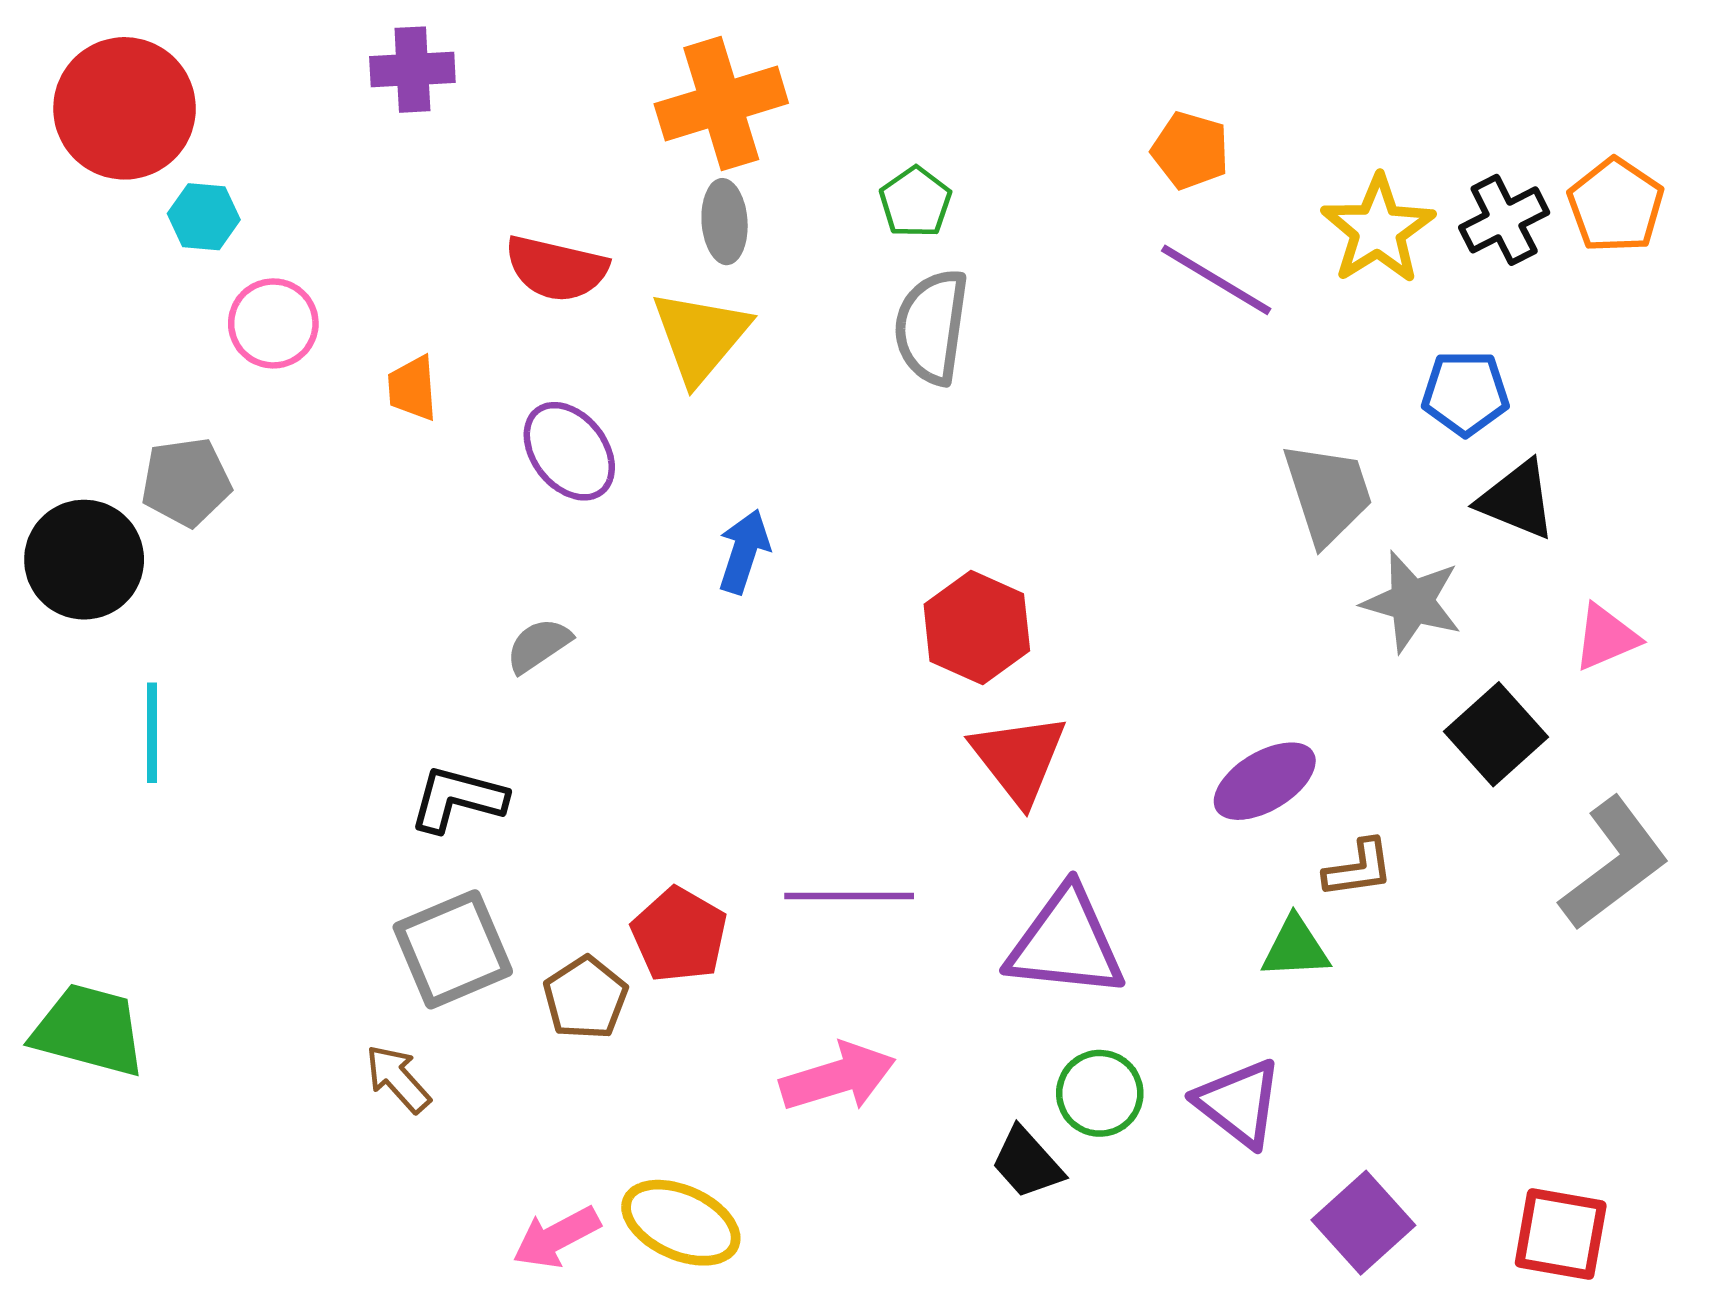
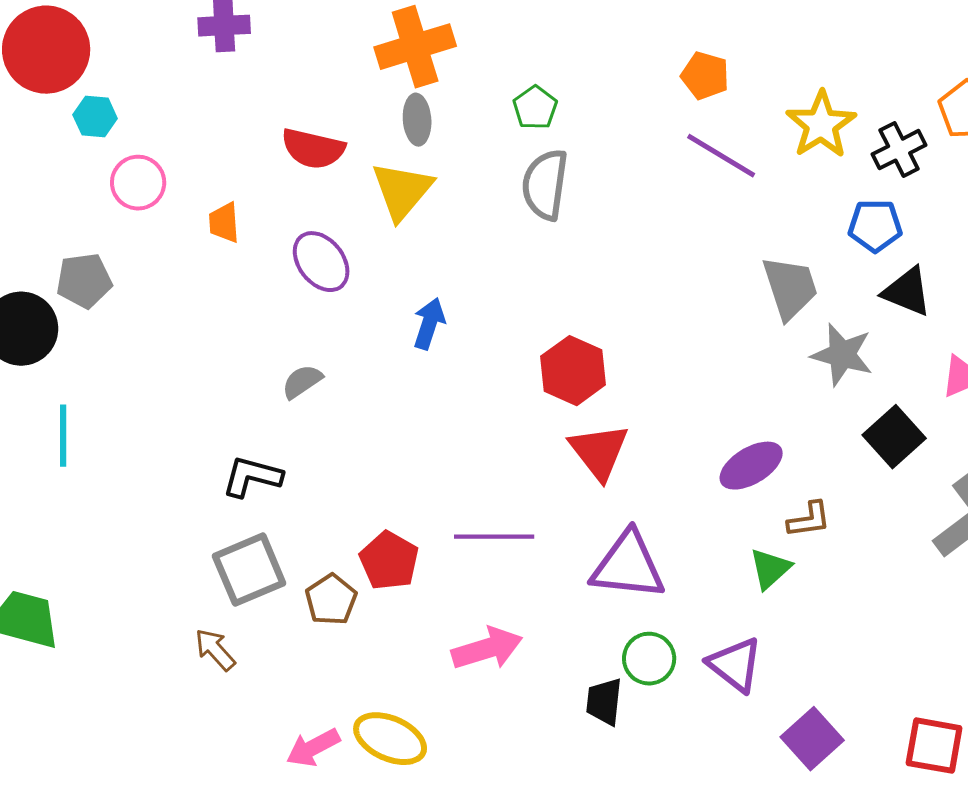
black cross: (1504, 220) -> (899, 150), moved
green triangle: (1295, 948) -> (770, 569), turned -39
black trapezoid: (1027, 1163) -> (604, 702), turned 48

